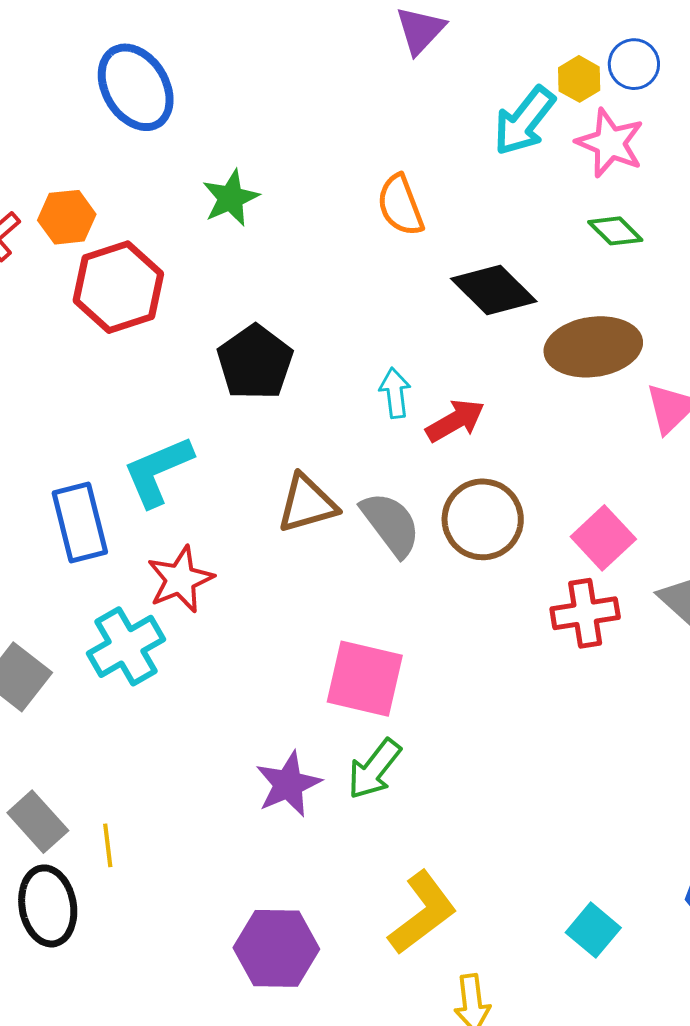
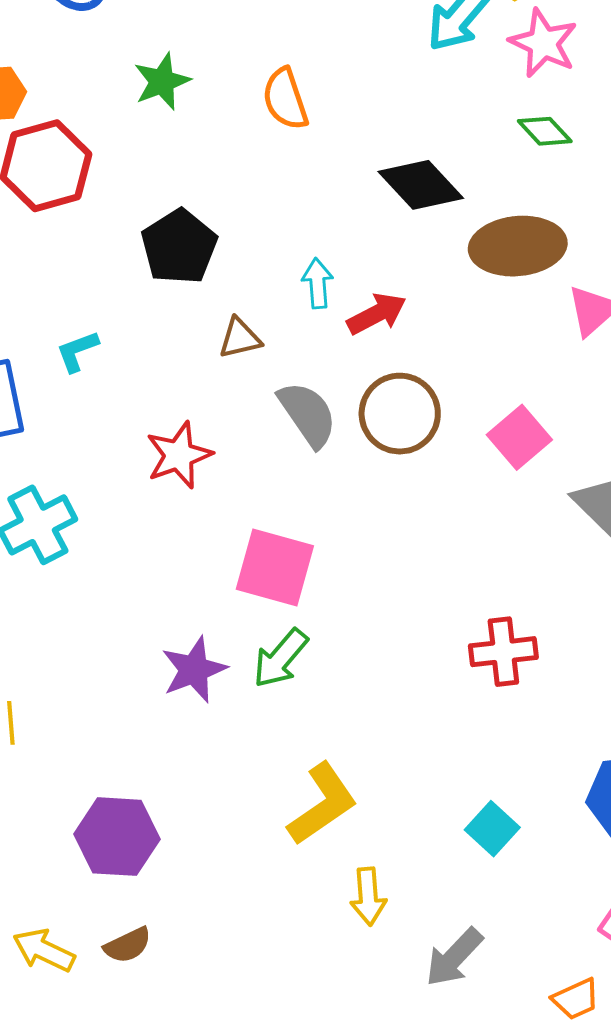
orange semicircle: (400, 205) -> (285, 99), moved
cyan L-shape: (158, 471) -> (77, 351), size x0.6
brown triangle: (307, 504) -> (240, 338), moved, size x0.7
red star: (180, 579) -> (179, 455), moved
red cross: (585, 613) -> (503, 652), moved
purple hexagon: (276, 948) -> (117, 837), moved

